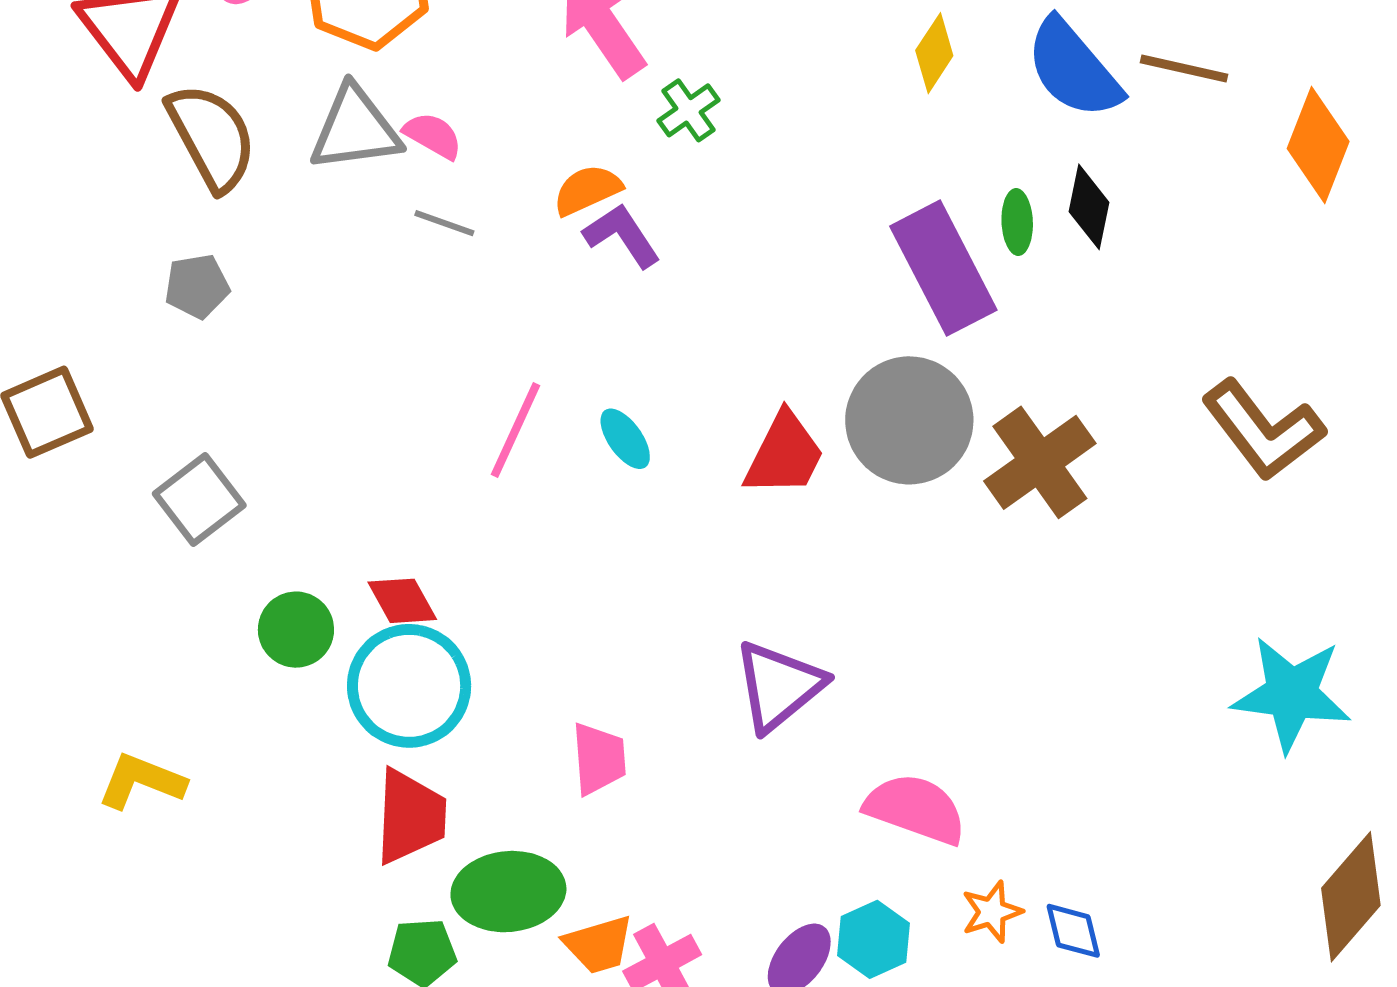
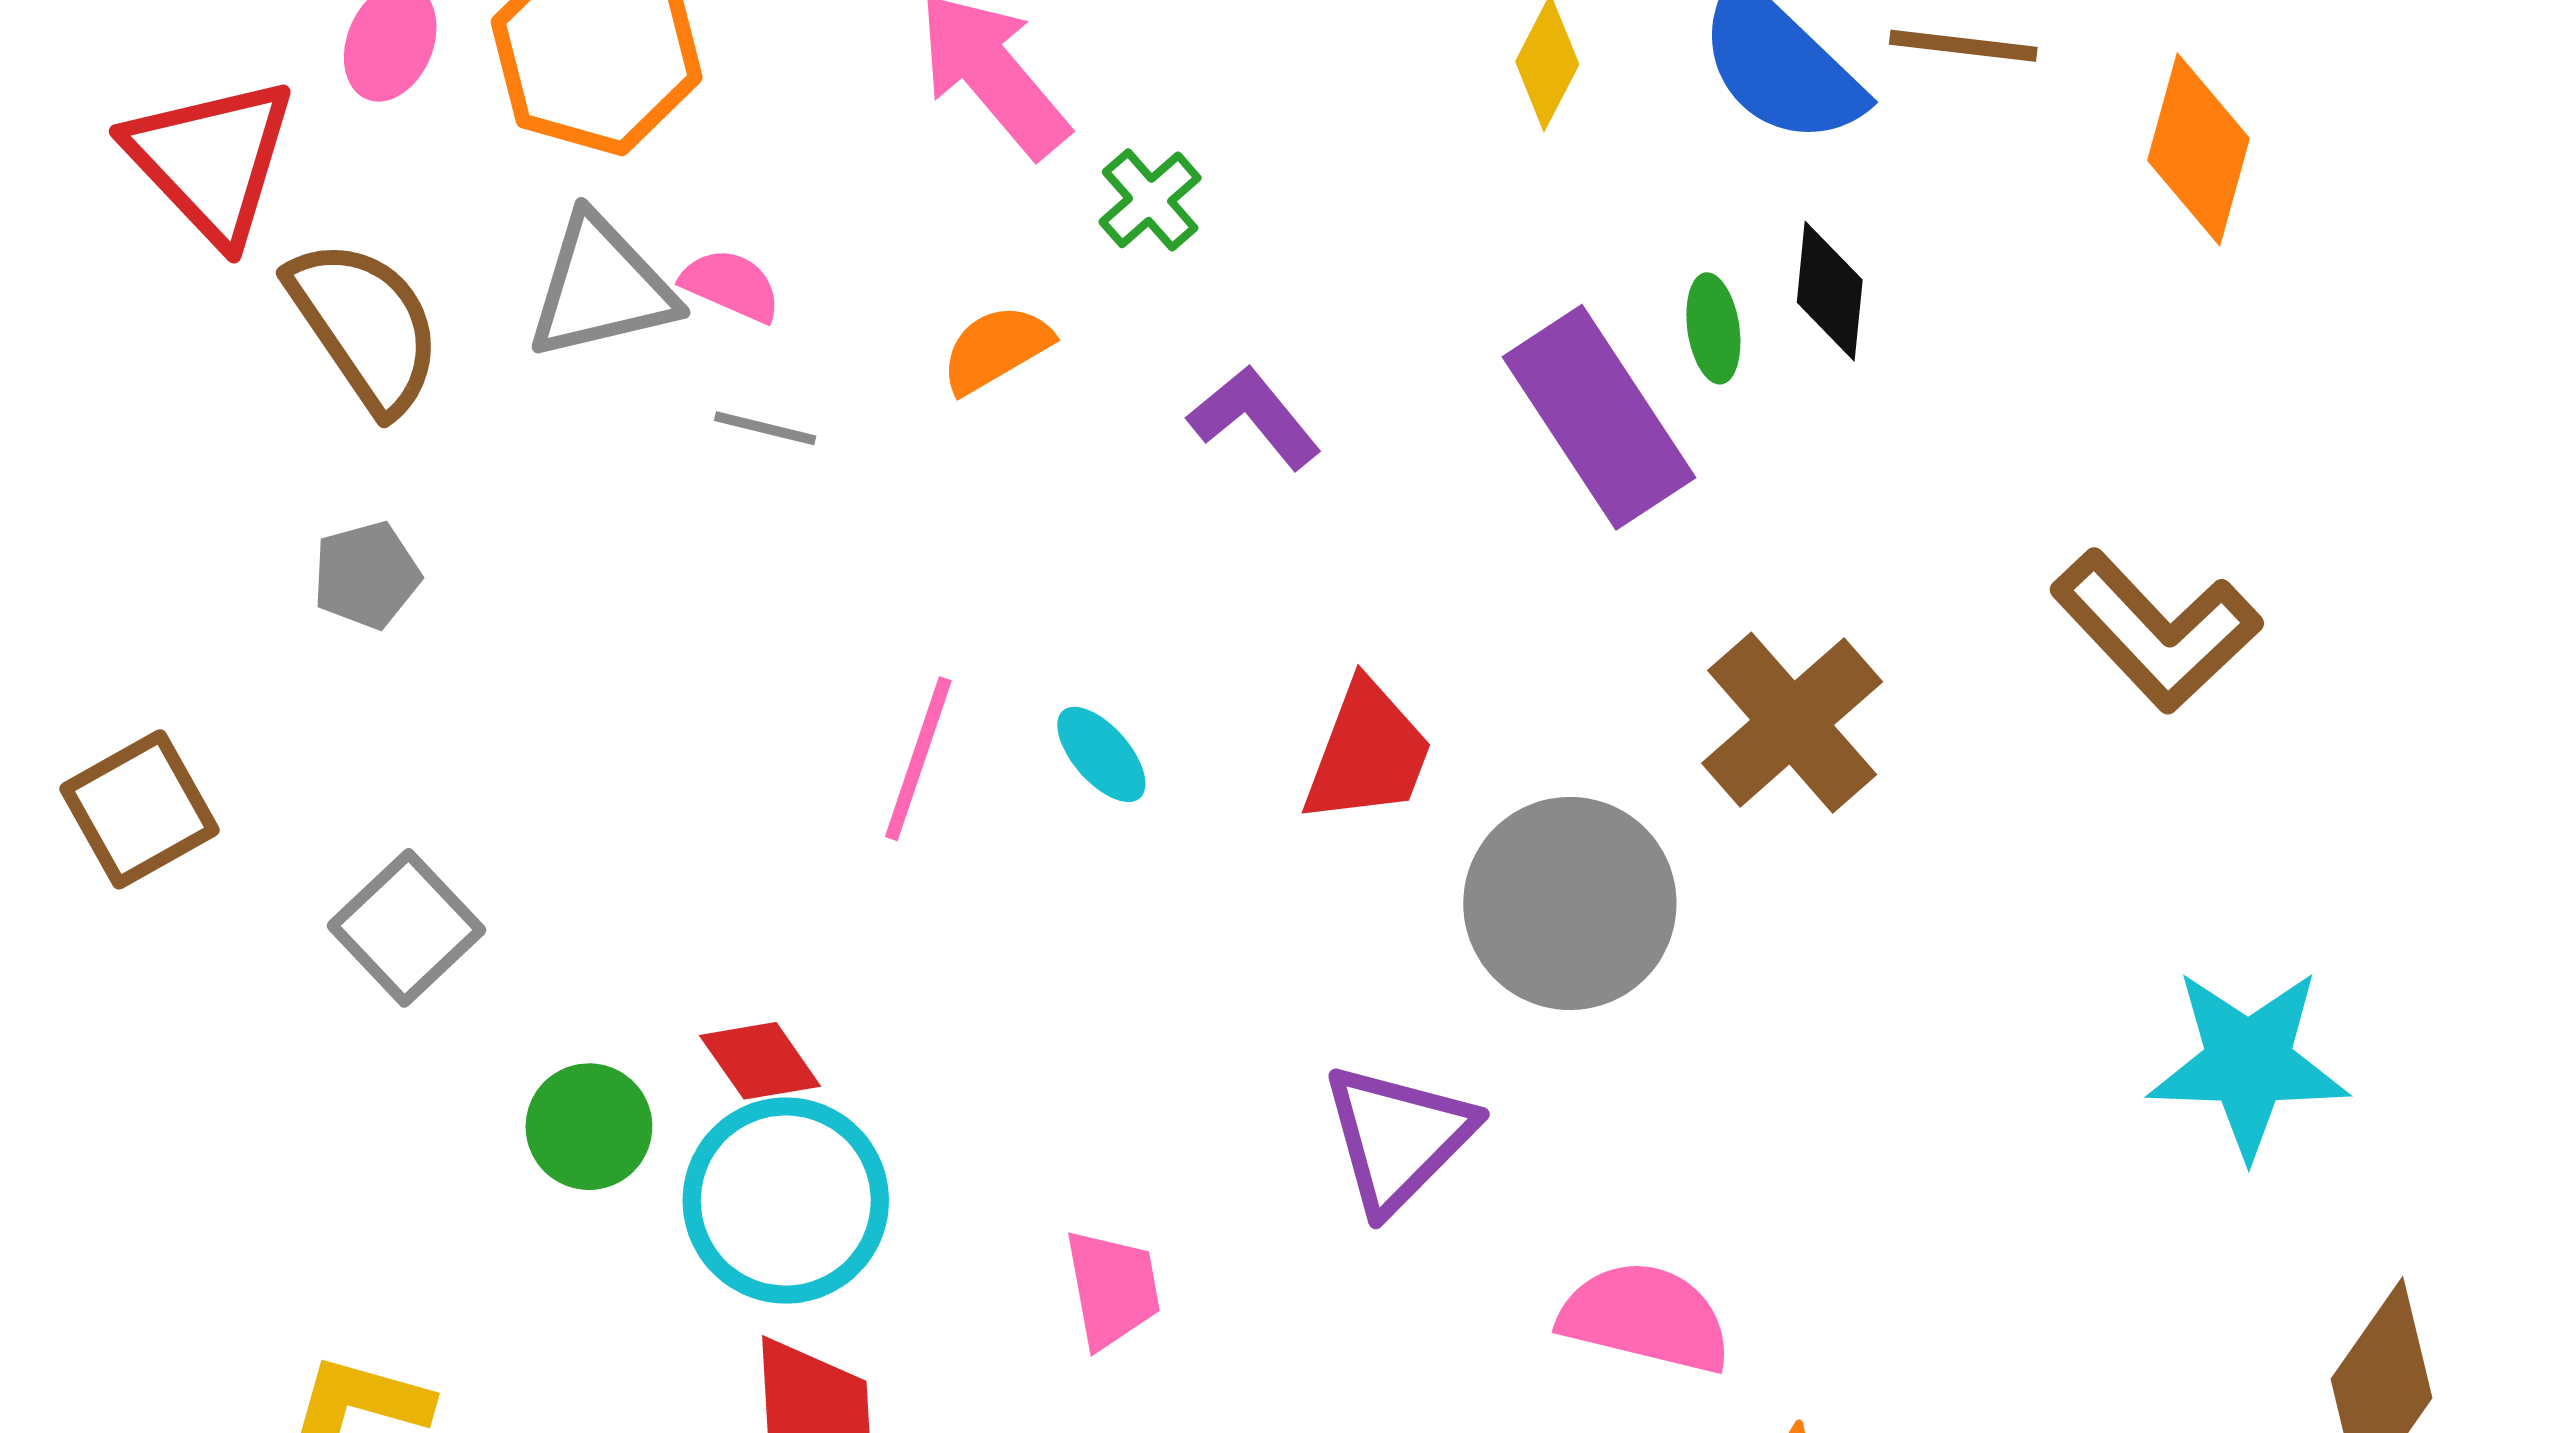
purple L-shape: (622, 235) -> (1254, 417), moved
gray circle: (909, 420) -> (1570, 903), moved

